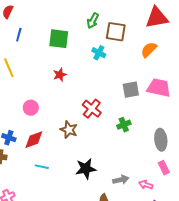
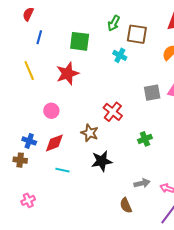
red star: (60, 75) -> (67, 73), moved, size x1.6
green cross: (124, 125) -> (145, 139), moved
black star: (86, 169) -> (102, 161), moved

